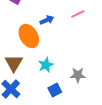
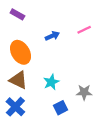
orange ellipse: (29, 36) -> (21, 52), moved
brown triangle: (14, 63) -> (18, 80), turned -36

